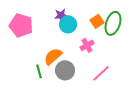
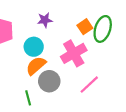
cyan circle: (68, 24) -> (34, 47), moved
pink cross: (87, 45) -> (74, 53), size x1.6
green line: (39, 71) -> (28, 98), moved

